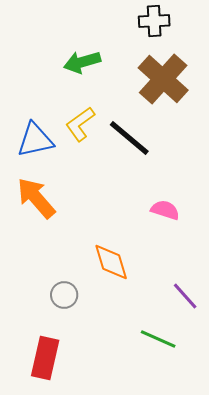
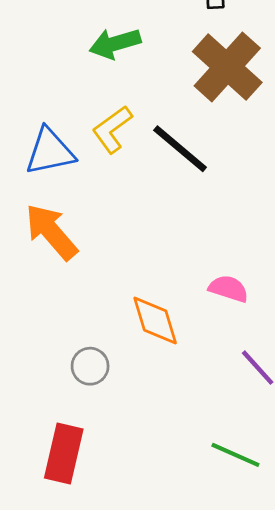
pink semicircle: (165, 210) -> (229, 289), moved
green line: (158, 339) -> (235, 455), moved

